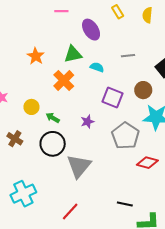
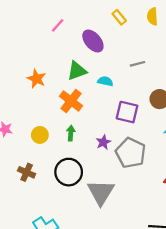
pink line: (61, 11) -> (58, 25), turned -40
green arrow: (53, 118) -> (71, 133), moved, turned 72
gray pentagon: (125, 136) -> (131, 153), moved

